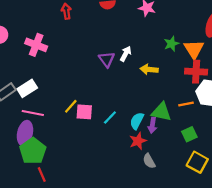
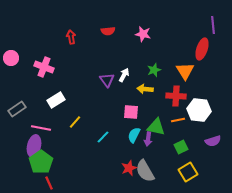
green star: (171, 44) -> (154, 70), moved
red cross: (196, 72) -> (176, 96), moved
white rectangle: (27, 88) -> (56, 100), moved
pink square: (84, 112) -> (131, 112), moved
cyan line: (110, 117) -> (103, 137), moved
red star: (138, 141) -> (129, 168), moved
gray semicircle: (149, 161) -> (145, 171), size x1.6
yellow square: (197, 162) -> (188, 172), turned 30

